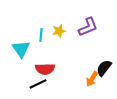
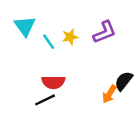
cyan line: (41, 35) -> (49, 42), turned -40
cyan triangle: (21, 49) -> (25, 26), moved

